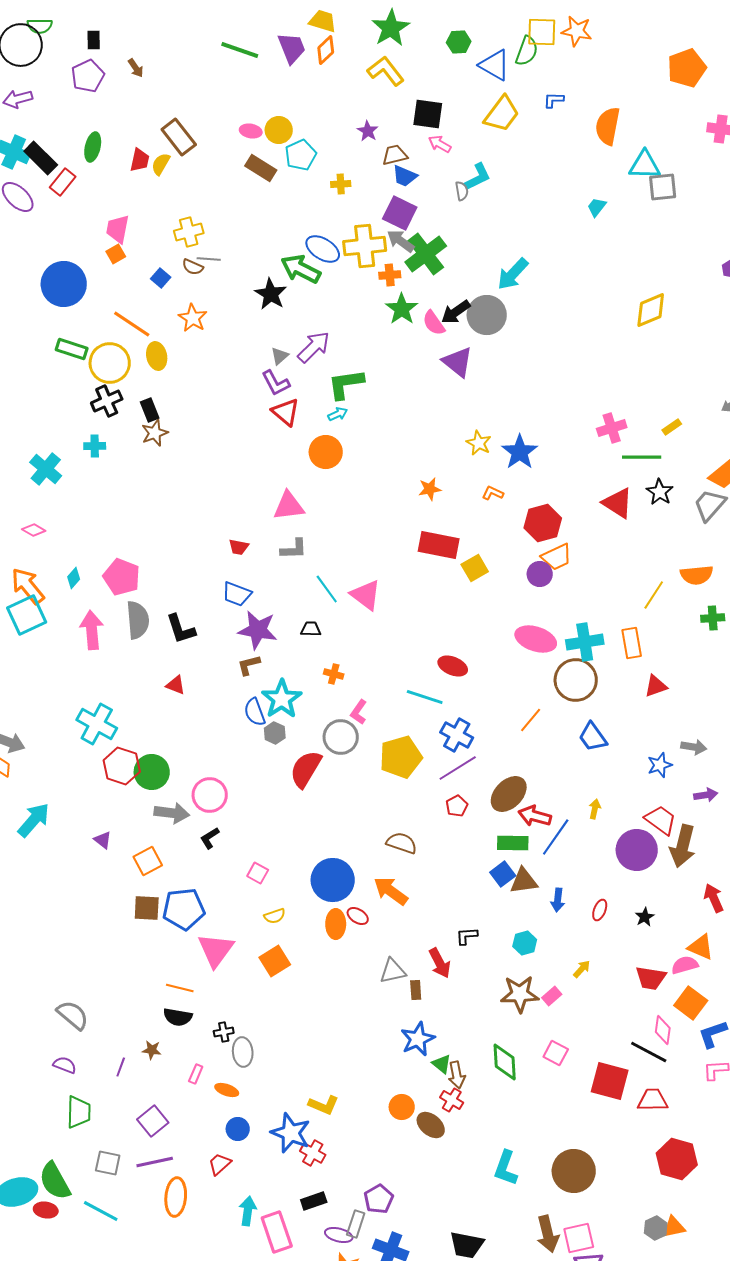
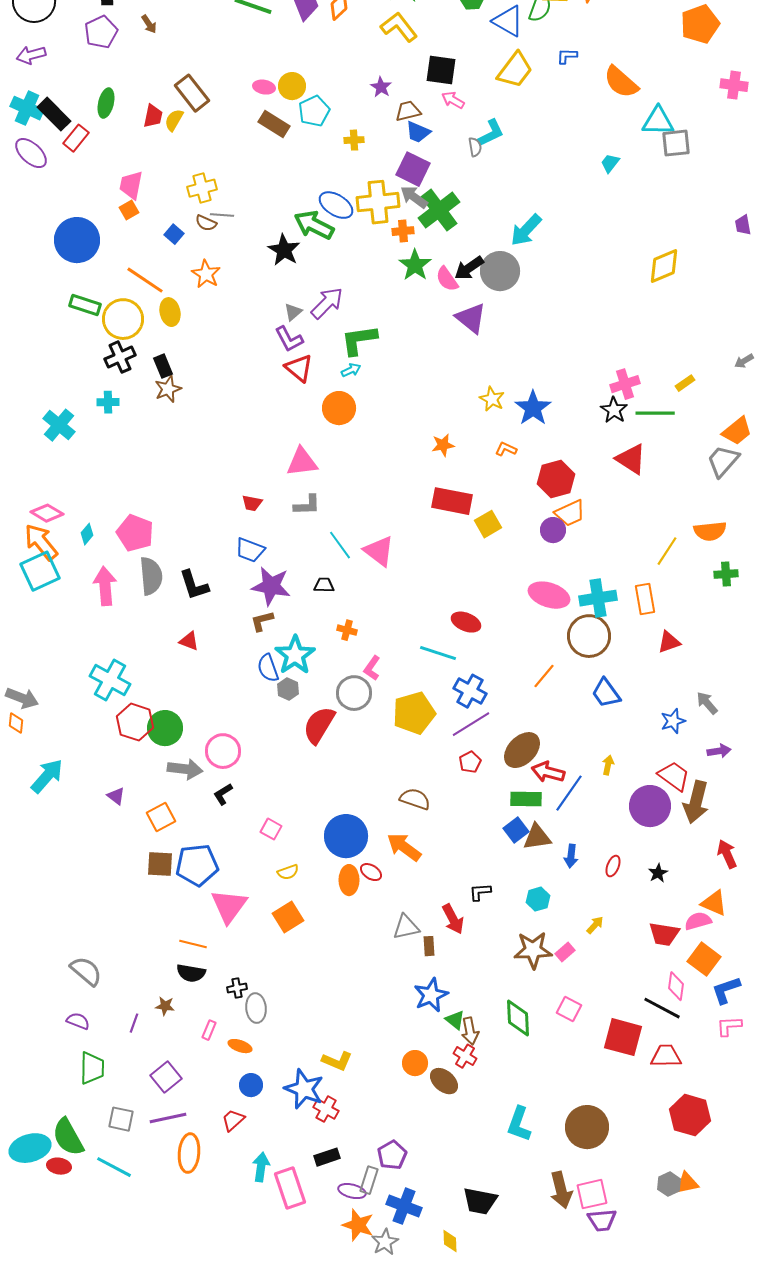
orange semicircle: (608, 126) -> (621, 82), turned -60
black star: (660, 492) -> (614, 410), moved
pink diamond: (34, 530) -> (47, 513), moved, size x1.4
gray arrow: (694, 747) -> (707, 703), turned -140

